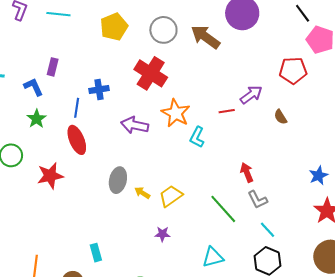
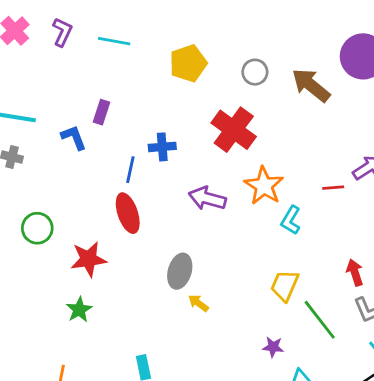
gray circle: (163, 30) -> (255, 72), size x0.7
green star: (37, 119) -> (79, 310), moved
yellow arrow: (142, 193) -> (198, 303), moved
yellow trapezoid: (171, 196) -> (285, 286), moved, turned -35
purple star: (162, 234) -> (273, 347), moved

